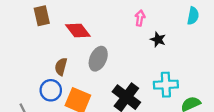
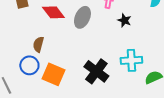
gray ellipse: (98, 59) -> (82, 17), moved

